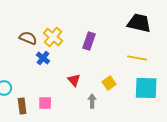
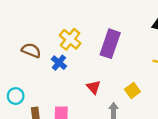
brown semicircle: (28, 38) -> (31, 50), moved
purple rectangle: (89, 41) -> (110, 44), size x1.4

